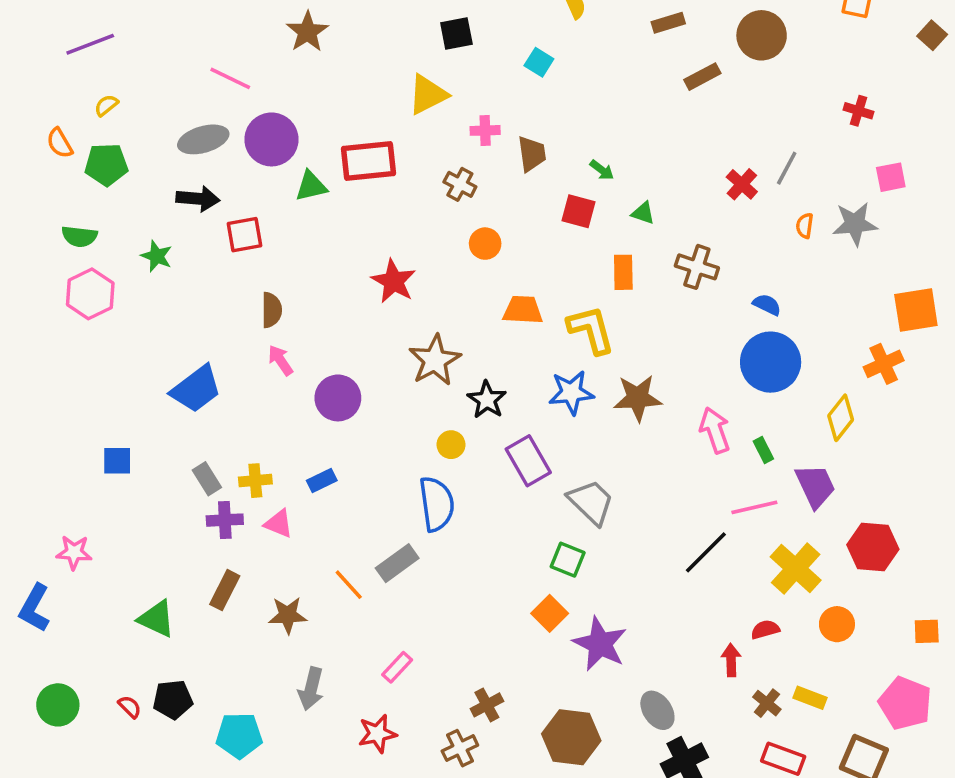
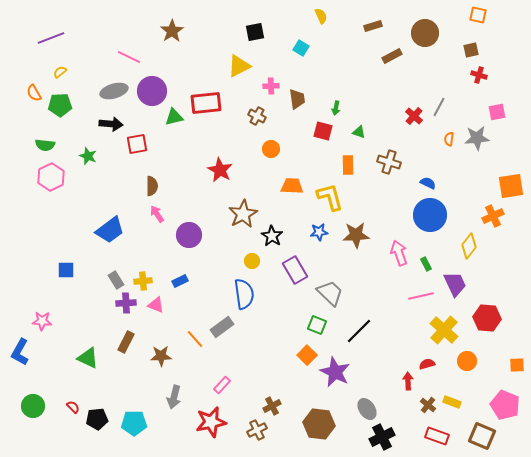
brown square: (932, 35) -> (471, 50), moved, turned 35
green arrow: (602, 170) -> (336, 108), turned 64
blue star: (571, 393) -> (319, 232), size x0.7
black line: (706, 552) -> (359, 331), moved
black pentagon: (173, 700) -> (97, 419), moved
red star: (377, 734) -> (211, 422), size x1.4

